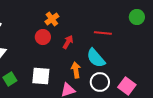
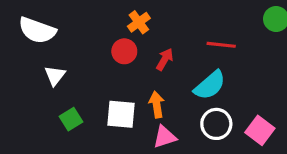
cyan semicircle: (96, 58) -> (210, 85), turned -90
orange arrow: (76, 70) -> (157, 105), moved

